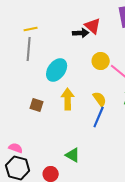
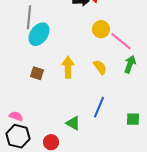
cyan ellipse: (57, 70) -> (39, 34), moved
blue line: (99, 117) -> (99, 107), moved

